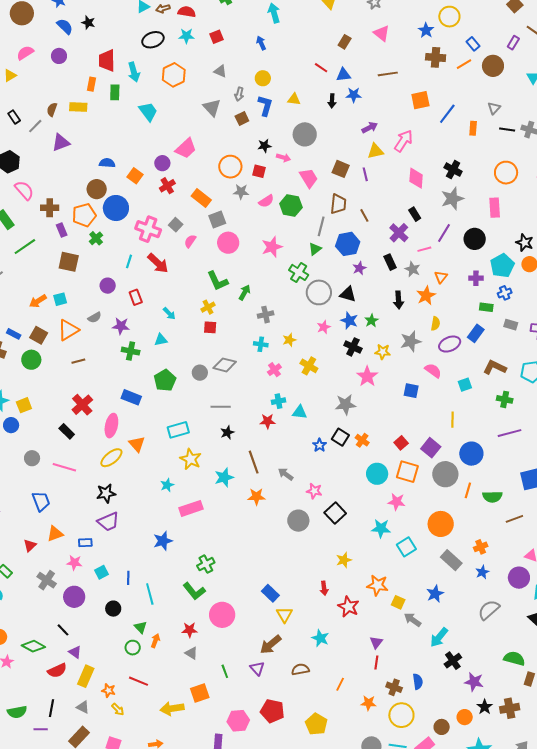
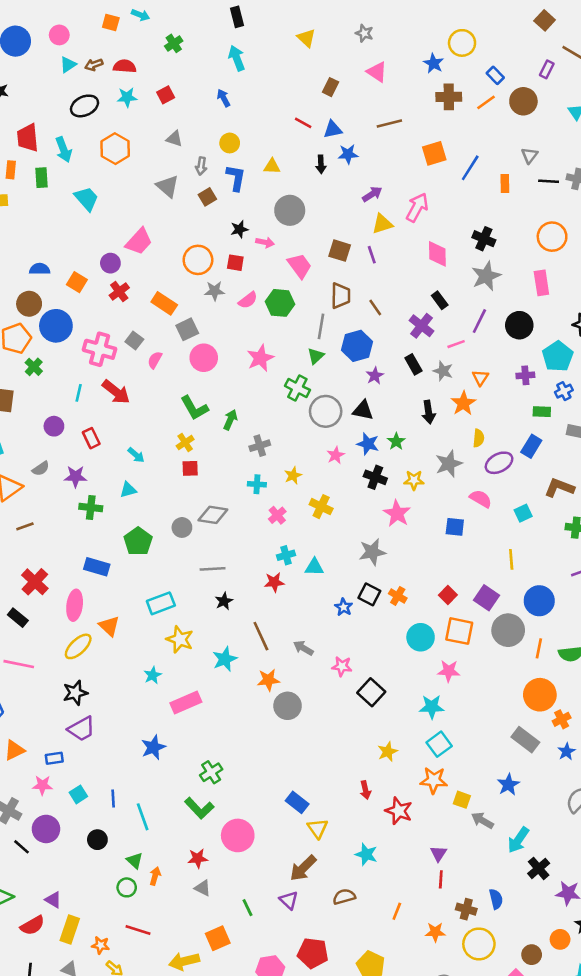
gray circle: (298, 521) -> (288, 706), moved
orange circle: (441, 524) -> (540, 695), moved
cyan square: (406, 547) -> (439, 744), moved
black line: (63, 630) -> (21, 847), moved

